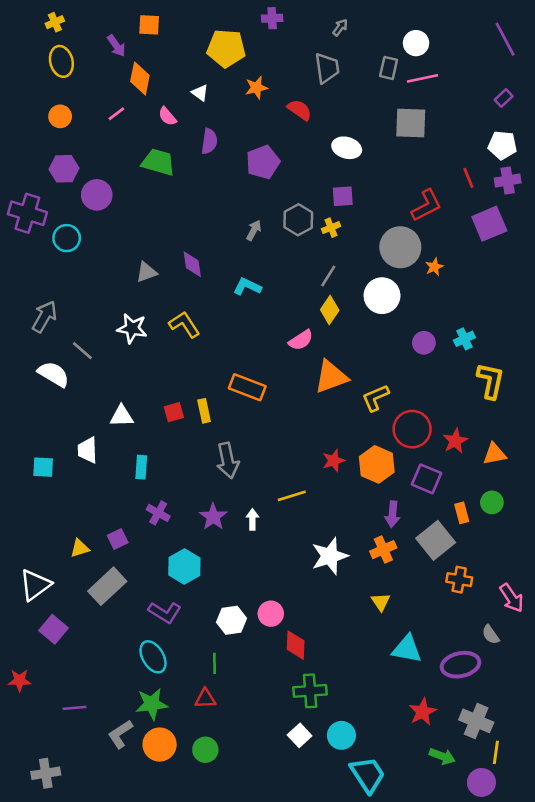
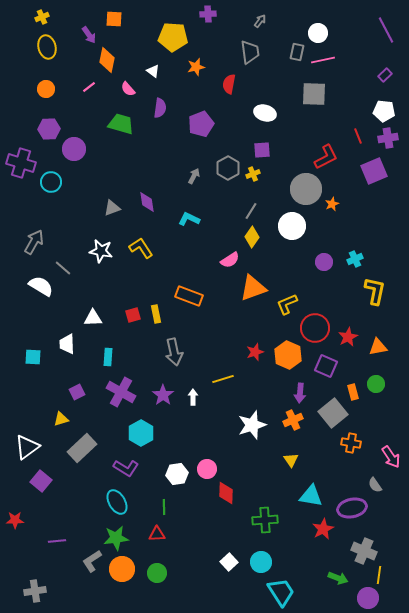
red semicircle: (300, 110) -> (229, 84), turned -114
purple cross: (158, 513) -> (121, 392), size x1.6
purple square: (118, 539) -> (77, 392), moved
green cross: (310, 691) -> (265, 520), moved
red star: (423, 712) -> (323, 529), moved

